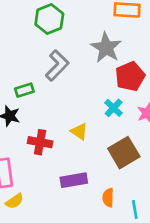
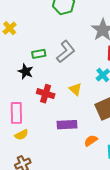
gray L-shape: (57, 65) -> (66, 52), moved
orange semicircle: (108, 198) -> (91, 141), turned 48

